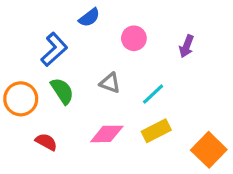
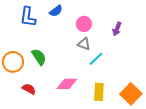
blue L-shape: (54, 49) -> (28, 17), moved, turned 140
gray triangle: (110, 83) -> (84, 44), moved
yellow rectangle: (156, 131) -> (99, 92), moved, turned -60

